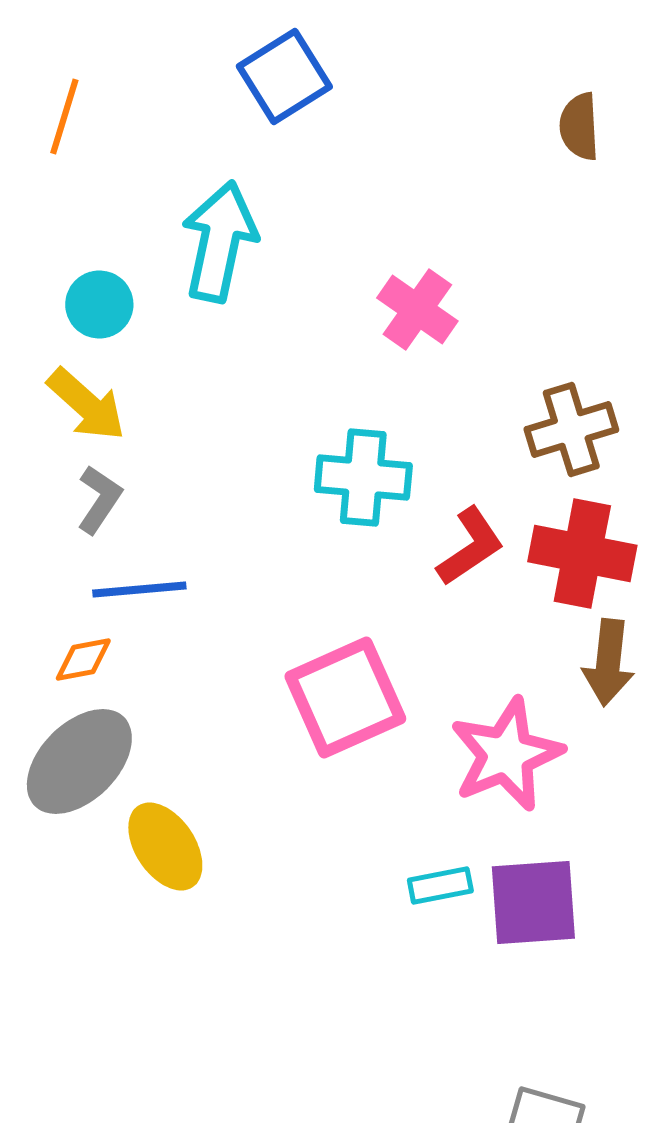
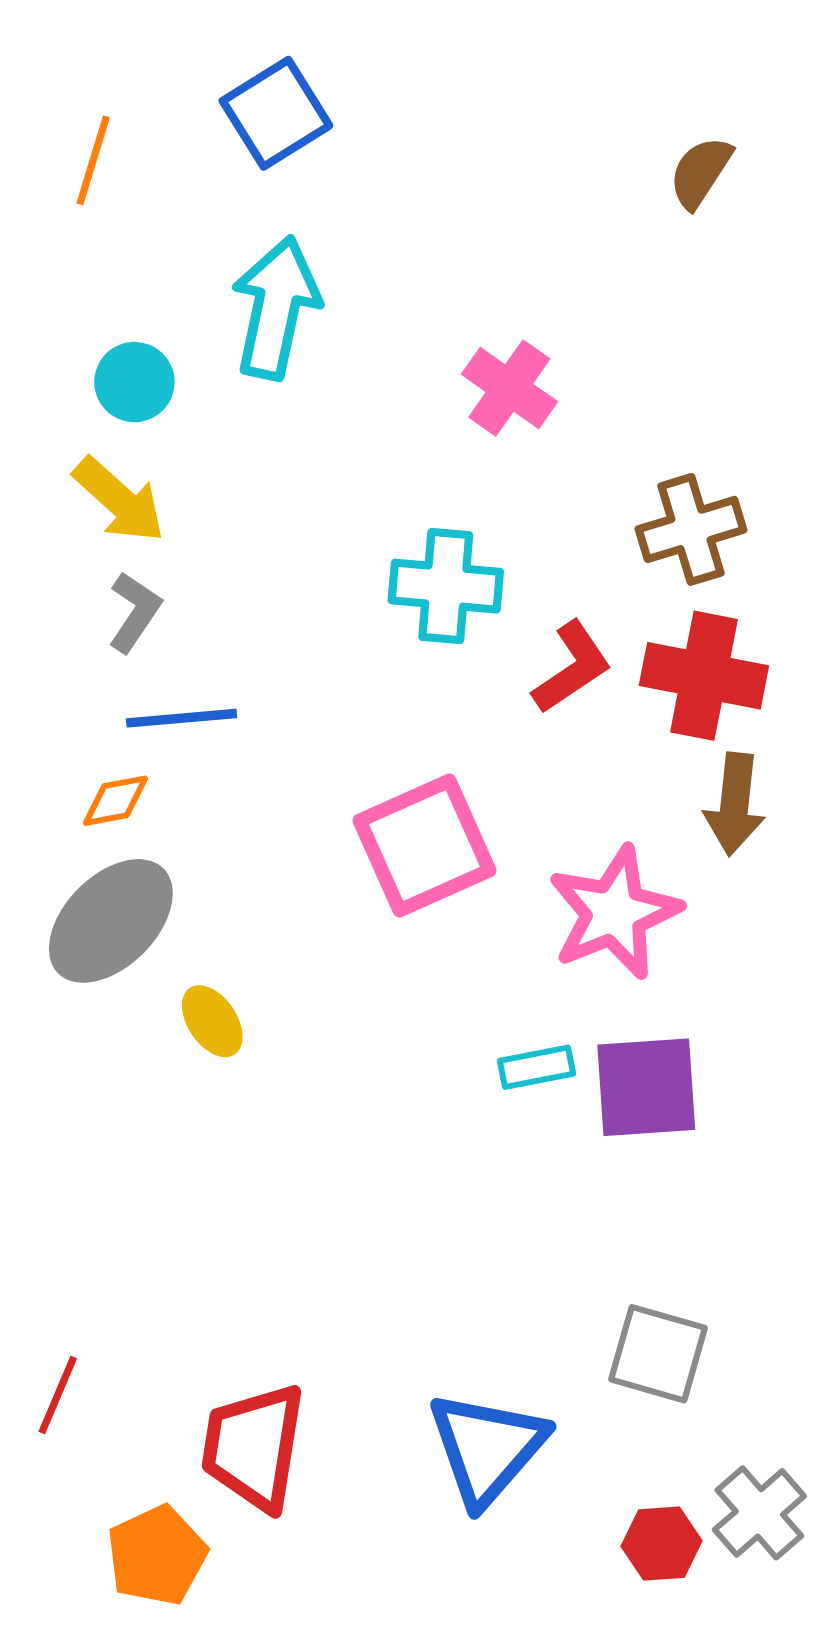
blue square: (284, 76) -> (276, 113), moved
brown semicircle: (579, 126) -> (700, 172), turned 36
yellow ellipse: (165, 846) -> (212, 1021), size x0.7

